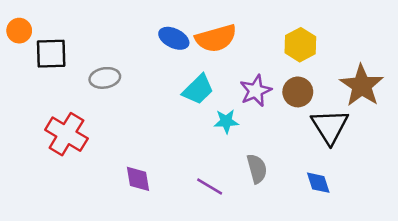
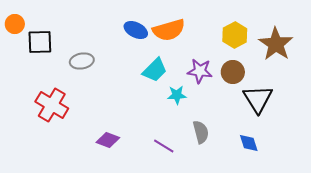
brown star: (362, 86) -> (276, 44), moved
purple star: (256, 91) -> (200, 71), turned 30
purple diamond: (138, 179) -> (108, 140), turned -60

